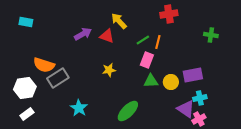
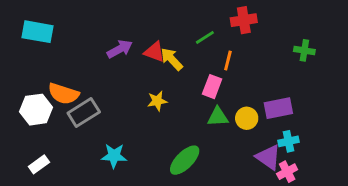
yellow arrow: (119, 21) -> (172, 59), moved
cyan rectangle: (26, 22) -> (38, 32), size x1.5
green line: (143, 40) -> (205, 37), moved
white hexagon: (25, 88) -> (36, 110), moved
cyan star: (79, 108) -> (114, 156), turned -30

